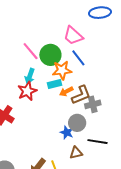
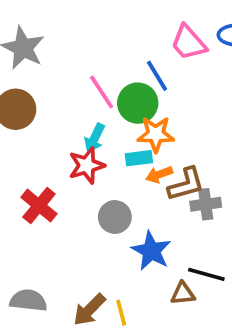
pink trapezoid: (73, 36) -> (189, 43), moved
blue line: (78, 58) -> (157, 76), moved
gray circle: (77, 123) -> (115, 217), moved
blue star: (67, 132) -> (151, 251), size x1.5
brown triangle: (76, 153) -> (183, 294), moved

